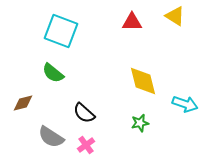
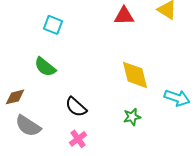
cyan square: (61, 31) -> (53, 25), size x0.6
gray semicircle: (51, 137) -> (28, 126), moved

